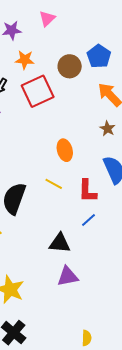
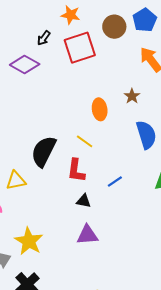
brown star: (108, 129) -> (132, 96), moved
red L-shape: (87, 191) -> (76, 170), moved
black triangle: (60, 243) -> (84, 201), size x0.7

